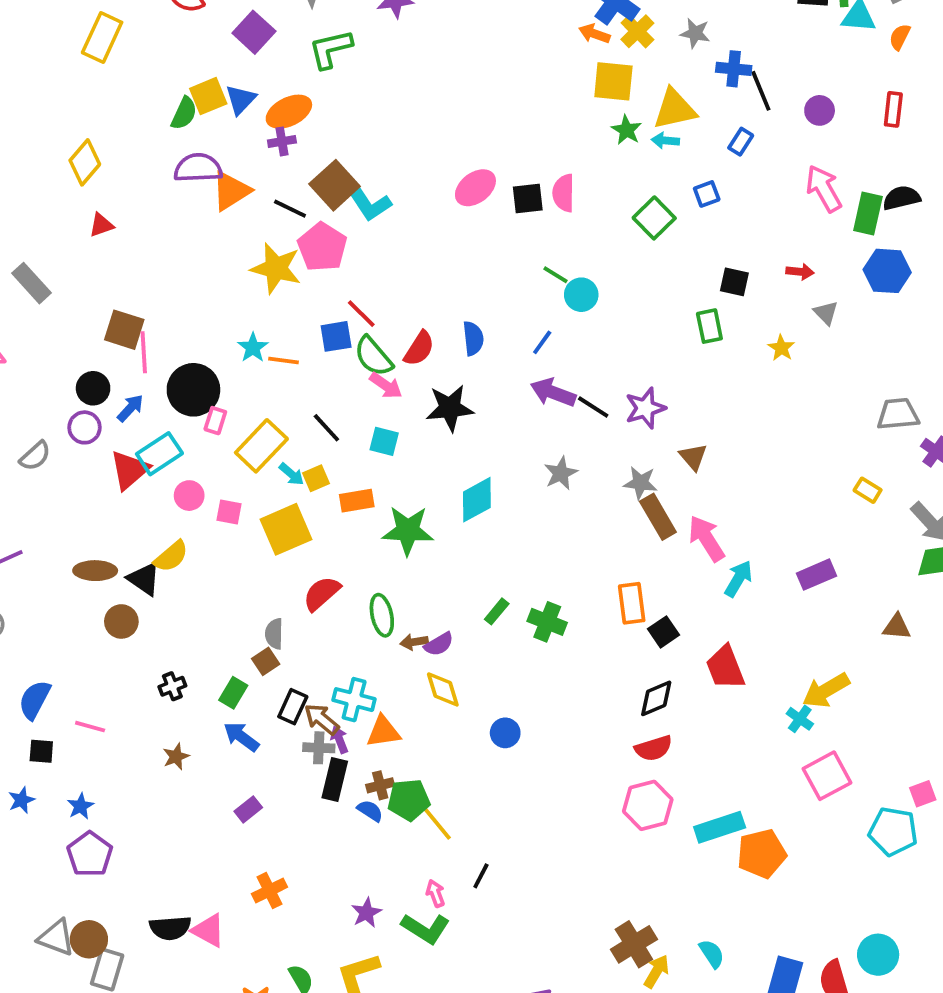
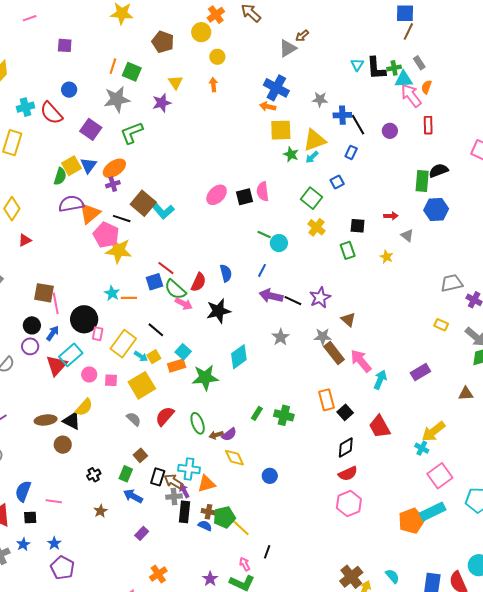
yellow cross: (637, 31) -> (316, 227), moved
cyan arrow: (665, 141) -> (312, 157), turned -40
pink arrow: (824, 189) -> (411, 96), moved
pink pentagon: (322, 247) -> (106, 235), moved
cyan square: (384, 441) -> (183, 352), moved, turned 35
gray semicircle: (274, 634) -> (134, 419), moved, turned 140
brown cross: (380, 785) -> (208, 512), turned 32
cyan rectangle: (720, 827) -> (433, 512), moved

